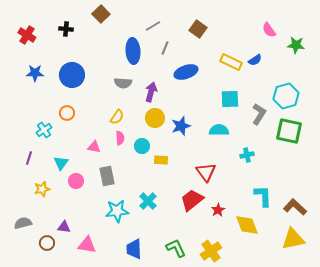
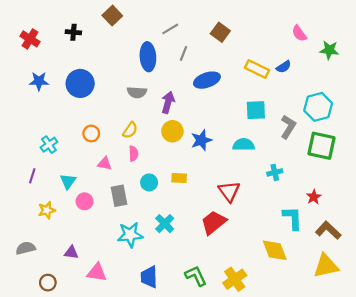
orange circle: (67, 113) -> (91, 133), moved
cyan circle: (142, 146) -> (149, 182), moved
red star: (218, 210) -> (314, 197), moved
brown circle: (47, 243) -> (48, 283), moved

